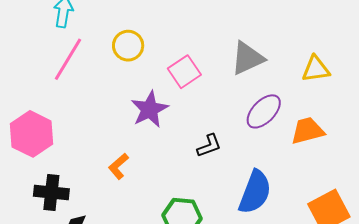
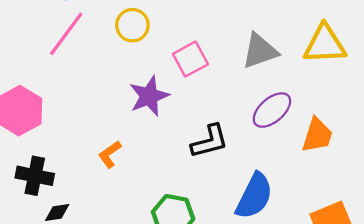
yellow triangle: (316, 69) -> (325, 44), moved, size x1.4
orange trapezoid: (307, 131) -> (317, 135), turned 117
black L-shape: (209, 146) -> (210, 141), size x1.4

